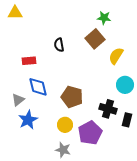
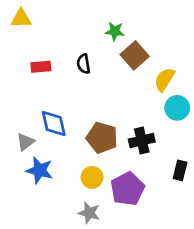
green star: (104, 18) -> (115, 31), moved
red rectangle: (29, 61) -> (41, 67), moved
cyan circle: (125, 85) -> (177, 108), moved
black cross: (108, 109) -> (142, 141), moved, turned -30
blue star: (28, 120) -> (40, 170), turned -30

